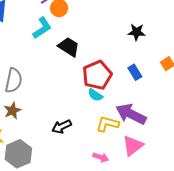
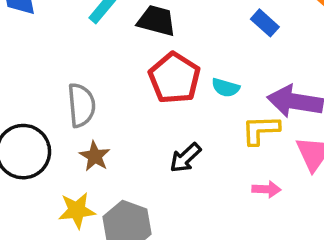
blue rectangle: (135, 72) -> (265, 23), moved
red pentagon: (97, 75) -> (174, 78), moved

